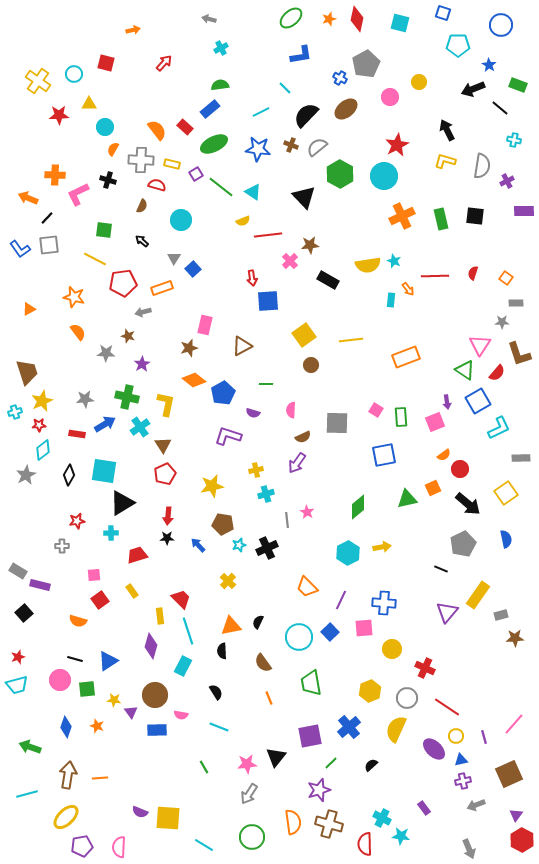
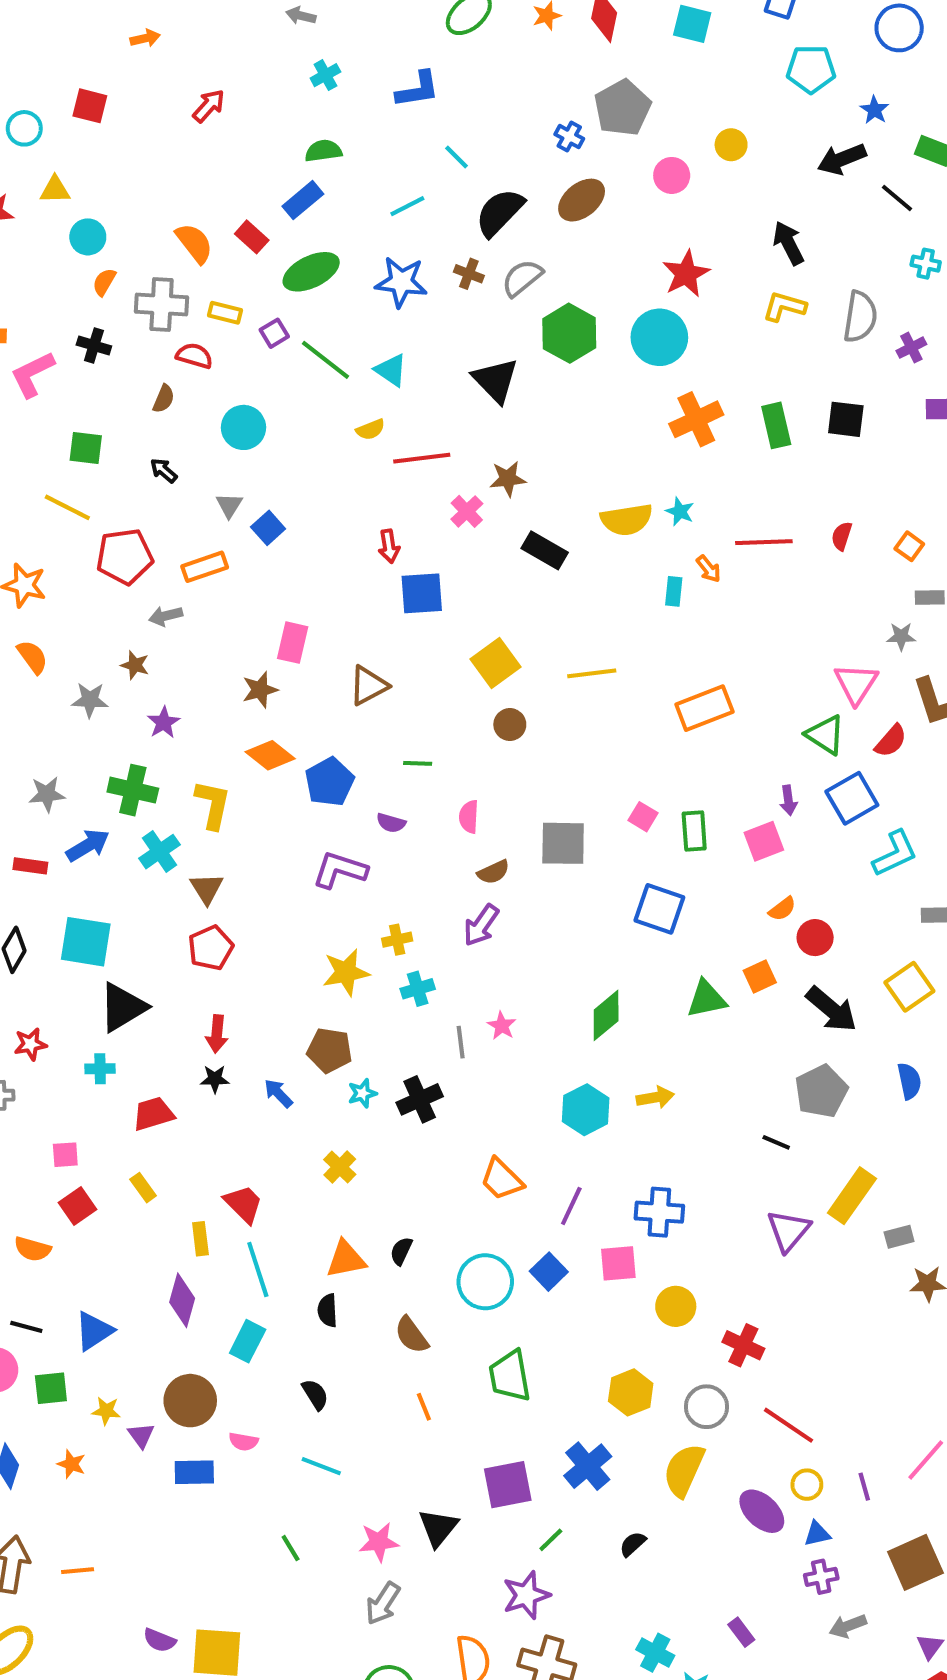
blue L-shape: (301, 55) -> (418, 89), moved
blue square: (384, 455) -> (659, 909), turned 30
yellow star: (212, 486) -> (346, 972), moved

